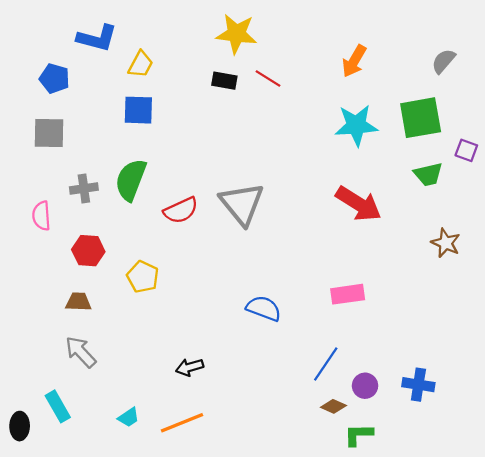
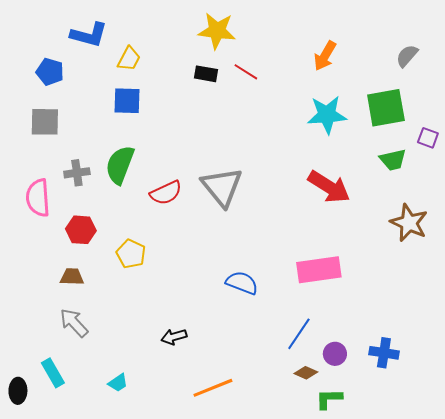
pink semicircle: (41, 216) -> (38, 198), size x1.4
brown star: (446, 243) -> (409, 223), size x1.4
pink rectangle: (348, 294) -> (319, 270), size x1.4
orange line: (182, 423) -> (213, 388), moved

